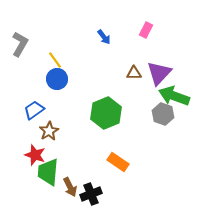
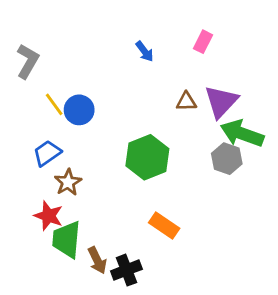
yellow line: (55, 60) -> (54, 104), moved

